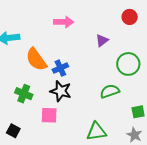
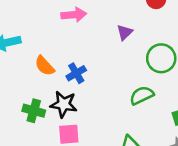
orange semicircle: (36, 59) -> (45, 66), size x0.7
black star: (61, 91) -> (64, 104), moved

